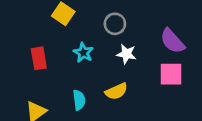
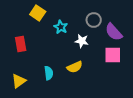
gray circle: (115, 24) -> (94, 20), moved
cyan star: (83, 53) -> (61, 27), moved

